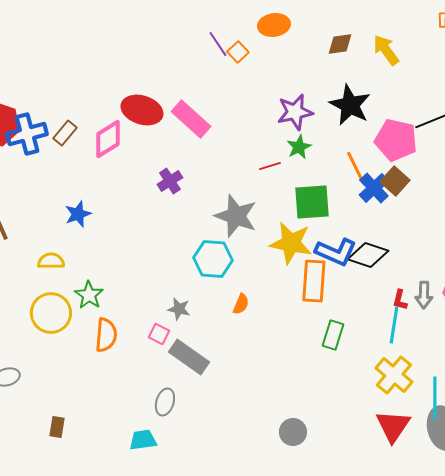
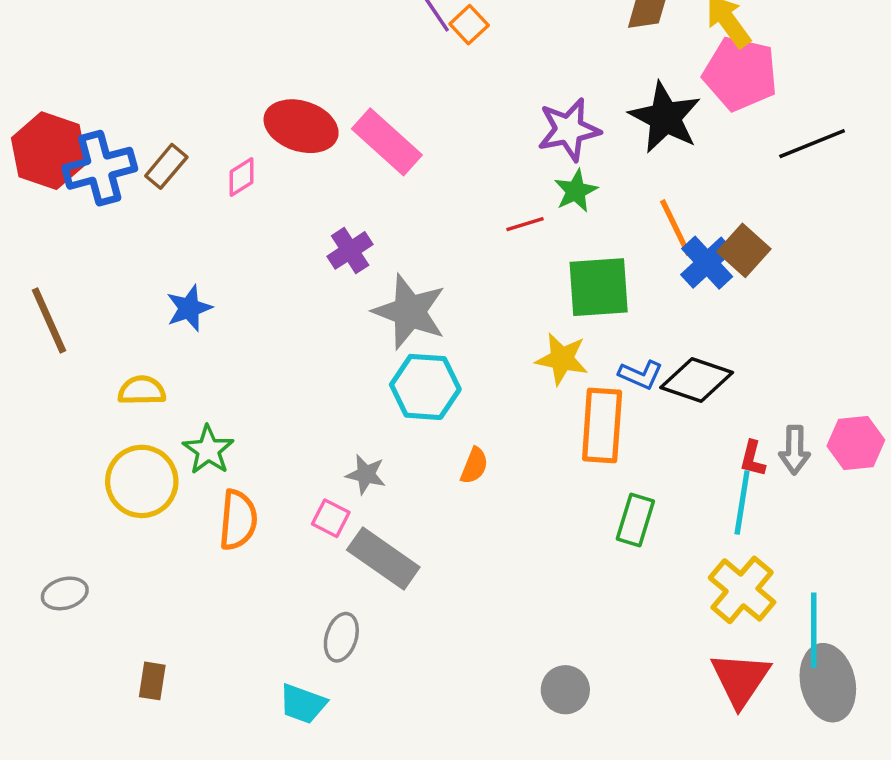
pink diamond: (108, 139) -> (242, 177), size x0.6
pink pentagon: (396, 140) -> (740, 74), moved
gray star: (236, 216) -> (410, 312), moved
yellow star: (291, 243) -> (562, 359), size x0.7
blue L-shape: (336, 252) -> (641, 375), size x0.6
cyan trapezoid: (143, 440) -> (303, 704), turned -152

